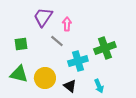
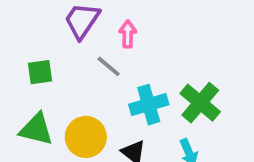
green cross: (105, 48) -> (200, 103), moved, turned -30

